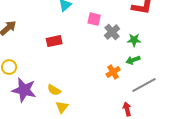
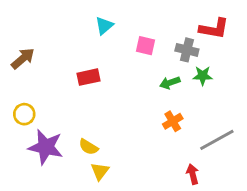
gray cross: (112, 32) -> (187, 50), moved, turned -35
green arrow: (133, 60) -> (170, 83), moved

